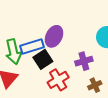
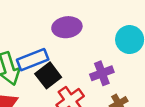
purple ellipse: (54, 36) -> (67, 27), moved, turned 60

